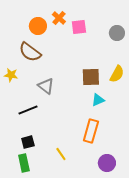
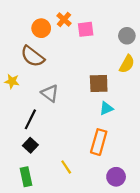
yellow semicircle: (117, 74) -> (127, 64), moved
black line: (28, 110) -> (30, 119), turned -42
black square: (28, 142) -> (30, 145), moved, turned -32

